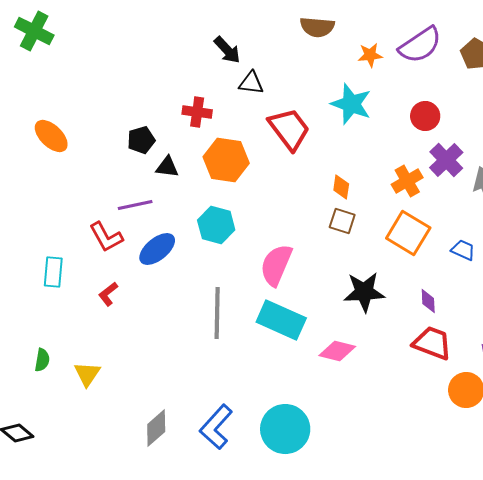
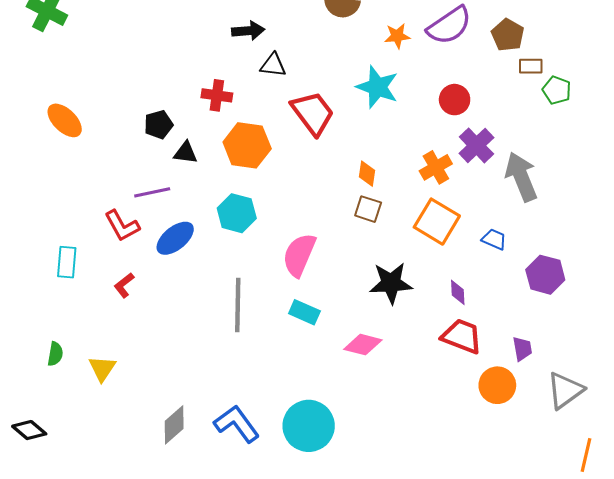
black arrow: (227, 50) -> (248, 31), turned -52
cyan rectangle: (281, 320) -> (304, 312), size x0.6
blue L-shape: (216, 427) -> (237, 424), turned 102

